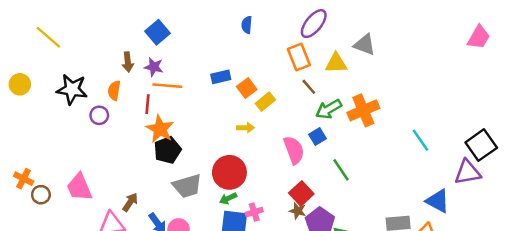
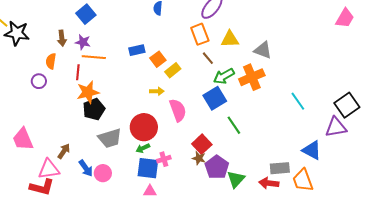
gray triangle: (365, 45) -> (263, 50), moved
black star: (72, 89) -> (17, 33), moved
orange star: (160, 129) -> (88, 92), turned 30
blue square: (317, 136) -> (215, 98), size x1.6
pink semicircle: (294, 150) -> (178, 110), moved

